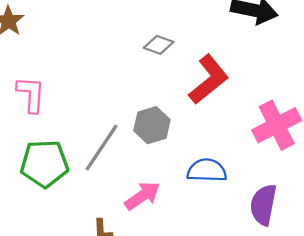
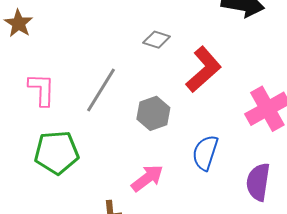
gray line: (102, 148) -> (101, 90), moved
blue semicircle: (207, 170) -> (205, 153), turned -72

